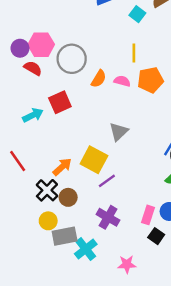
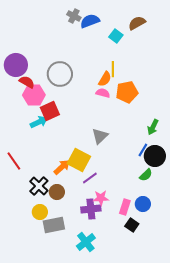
pink hexagon: (41, 45) -> (34, 95), moved
purple circle: (20, 48) -> (16, 65), size x1.5
orange semicircle: (99, 79) -> (105, 79), moved
cyan arrow: (33, 115) -> (39, 122), moved
orange arrow: (62, 167) -> (62, 167), moved
purple cross: (108, 217) -> (91, 209), turned -36
cyan cross: (86, 249) -> (86, 242), moved
pink star: (127, 264) -> (101, 198), moved

